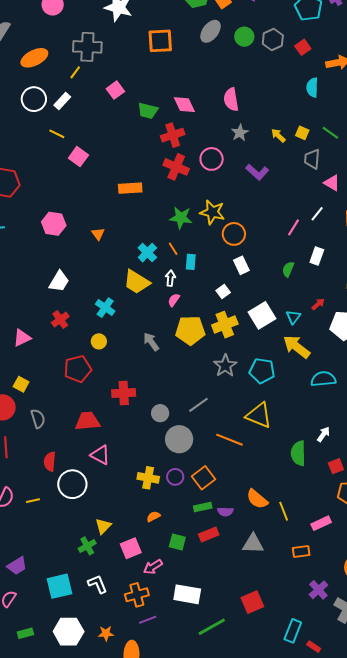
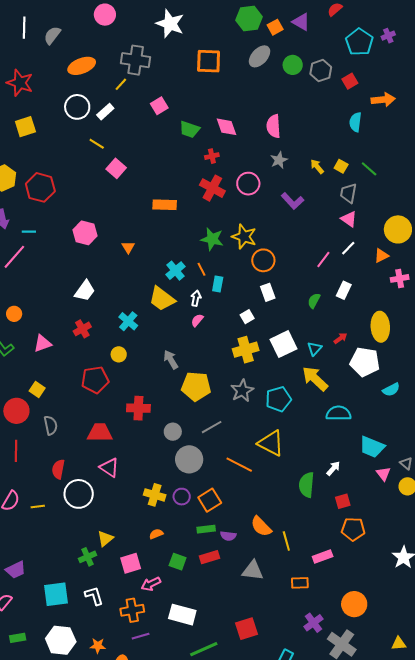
red cross: (173, 135) -> (212, 156), size x0.6
pink triangle: (332, 183) -> (349, 219), moved
yellow pentagon: (190, 330) -> (196, 386), moved
cyan pentagon: (262, 371) -> (278, 399), turned -30

